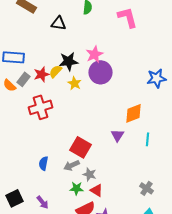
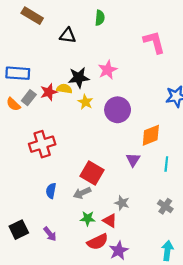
pink L-shape: (128, 17) -> (154, 42), moved
yellow semicircle: (56, 71) -> (64, 89), turned 56
purple circle: (100, 72) -> (118, 110), moved
red cross: (40, 107) -> (42, 144), moved
gray star: (90, 174) -> (122, 203), moved
gray cross: (146, 188) -> (165, 206), moved

